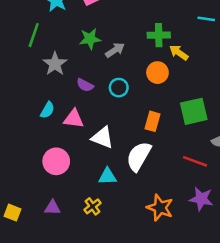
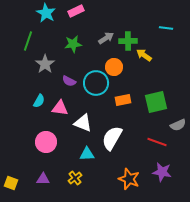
gray arrow: (115, 50) -> (106, 38), moved
orange circle: (157, 73) -> (114, 67), moved
cyan circle: (119, 88) -> (96, 83), size x1.6
orange rectangle: (152, 121) -> (123, 100), moved, turned 63

